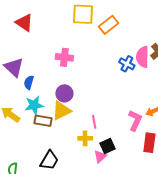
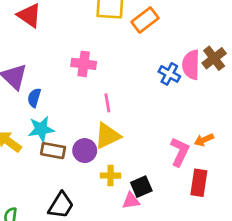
purple circle: (64, 93) -> (85, 151), moved
yellow triangle: (61, 111) -> (107, 136), moved
pink line: (94, 122) -> (107, 103), moved
pink triangle: (100, 156) -> (131, 201), turned 32

